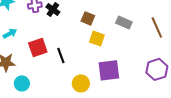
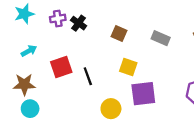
yellow square: (97, 38) -> (128, 67), moved
cyan circle: (22, 83) -> (30, 109), moved

